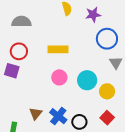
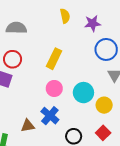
yellow rectangle: (58, 49) -> (54, 59), turned -66
brown triangle: (36, 114) -> (28, 126), turned 40
blue cross: (58, 116) -> (50, 116), moved

